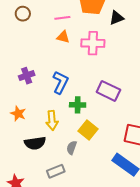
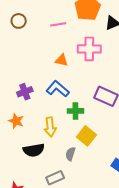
orange triangle: (63, 37) -> (61, 60), moved
purple cross: (27, 76) -> (25, 92), moved
blue L-shape: (60, 82) -> (58, 89), turned -75

